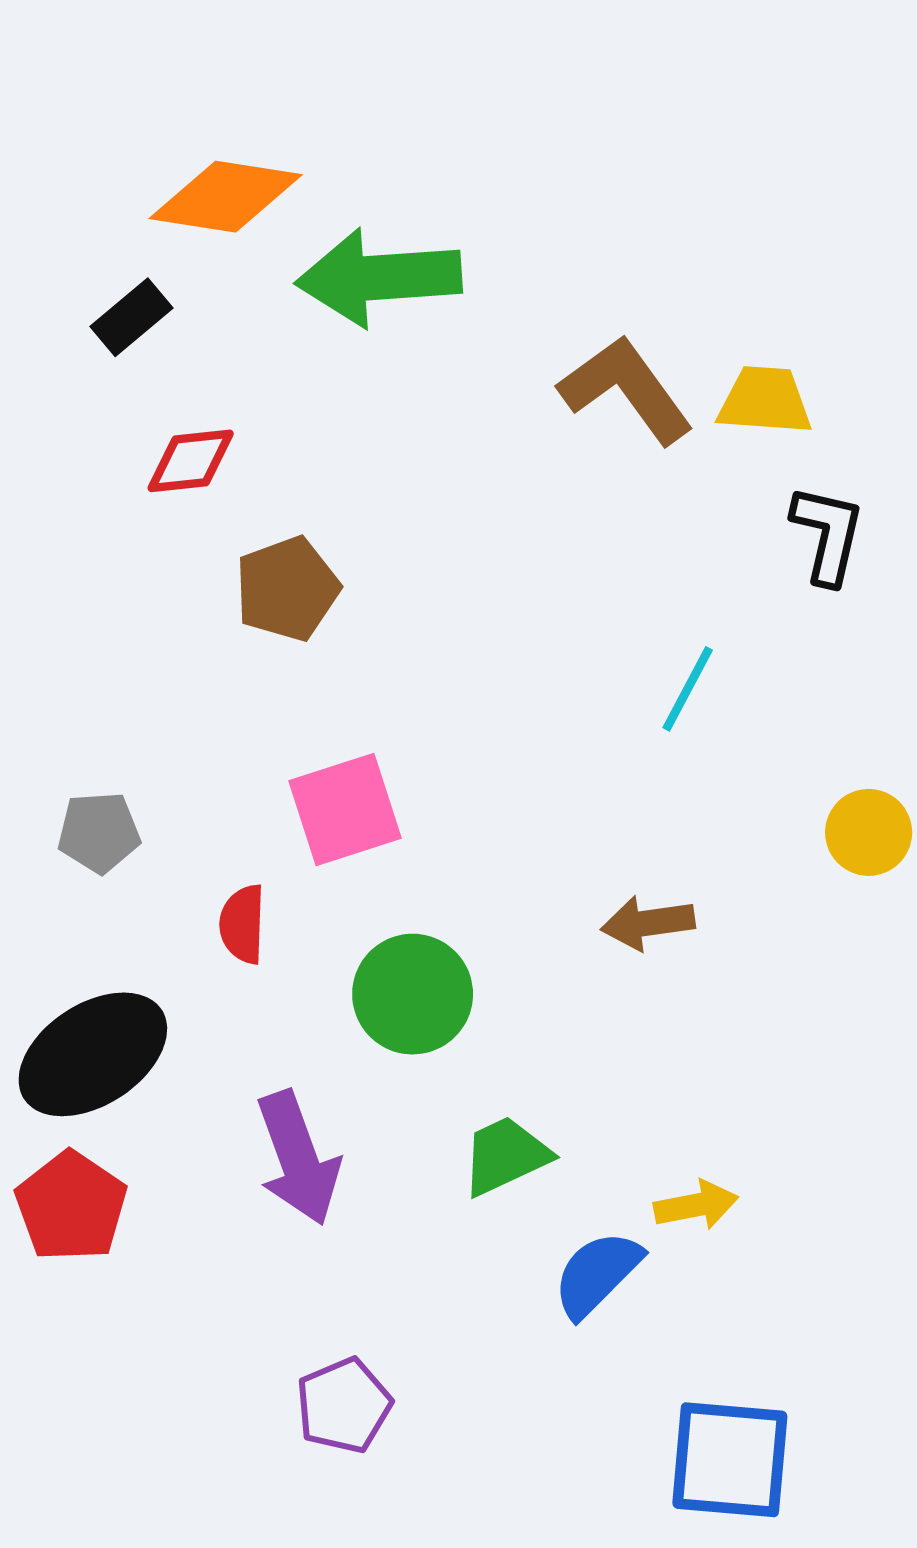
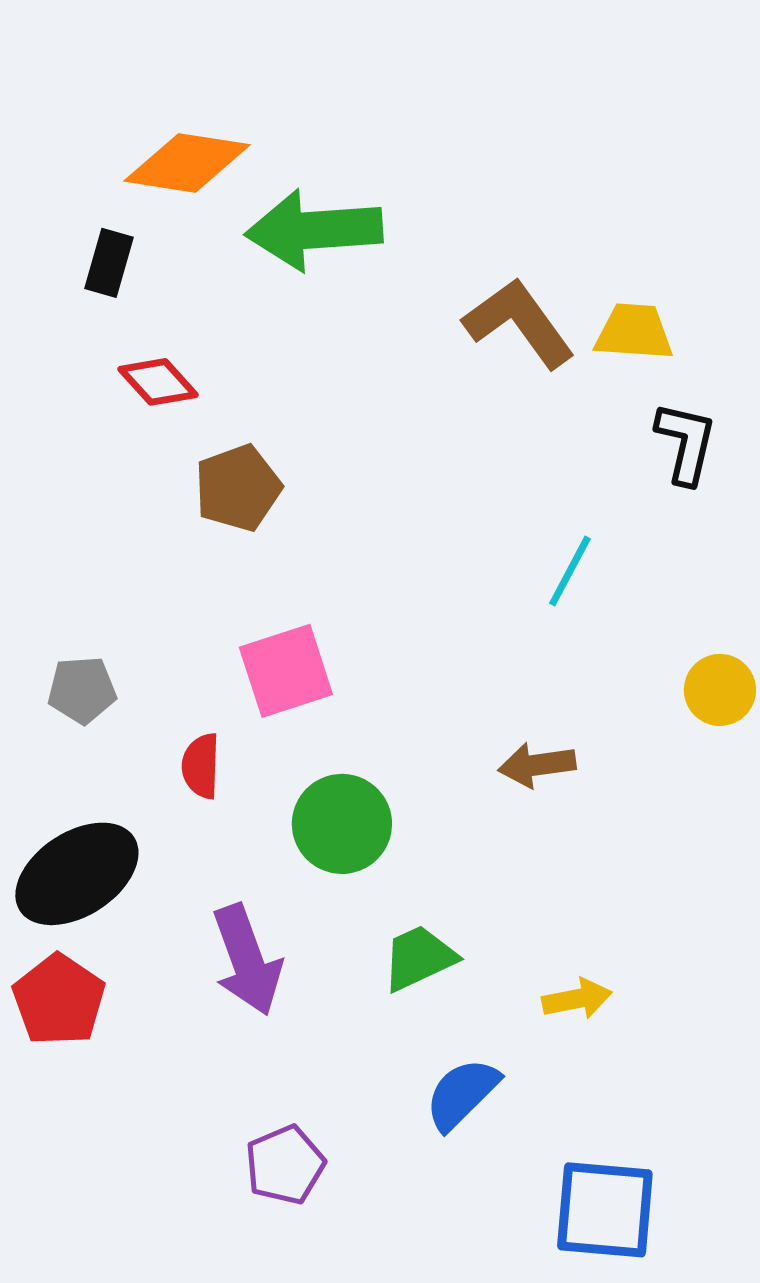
black rectangle: (131, 317) -> (109, 263), turned -34
red diamond: (191, 461) -> (158, 382), turned 54
blue semicircle: (597, 1274) -> (462, 1094), moved

